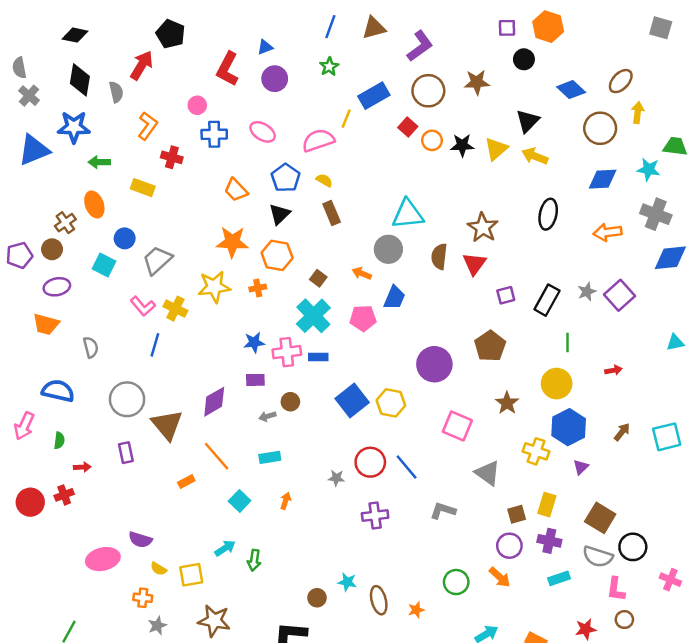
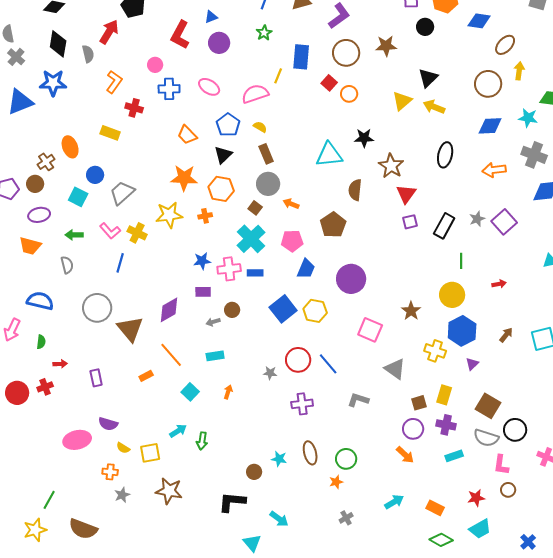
blue diamond: (571, 90) -> (479, 21), moved, turned -35
blue rectangle: (374, 96) -> (301, 57), turned -55
black star: (462, 145) -> (364, 138), moved
green arrow: (99, 162) -> (74, 235), moved
gray circle: (388, 249) -> (268, 184), moved
red triangle: (474, 264) -> (406, 194), moved
blue trapezoid: (394, 298) -> (306, 269), moved
brown pentagon: (490, 346) -> (333, 225), moved
purple rectangle: (126, 453) -> (96, 378), moved
green circle: (456, 582) -> (346, 459), moved
brown ellipse: (379, 600) -> (310, 453), moved

